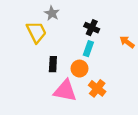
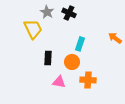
black cross: (92, 28) -> (69, 13), moved
orange cross: (97, 88) -> (88, 80), turned -35
pink triangle: (65, 91) -> (59, 82), size x0.6

